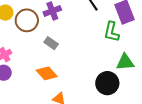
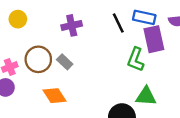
brown circle: (27, 20) -> (38, 59), moved

